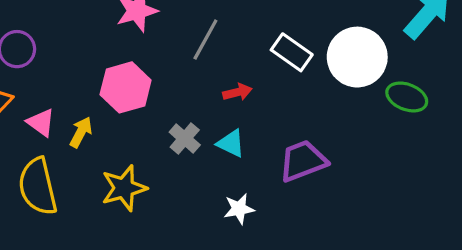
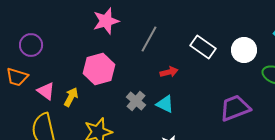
white circle: (357, 57) -> (244, 50), size x0.7
purple trapezoid: (303, 161) -> (235, 108), moved

